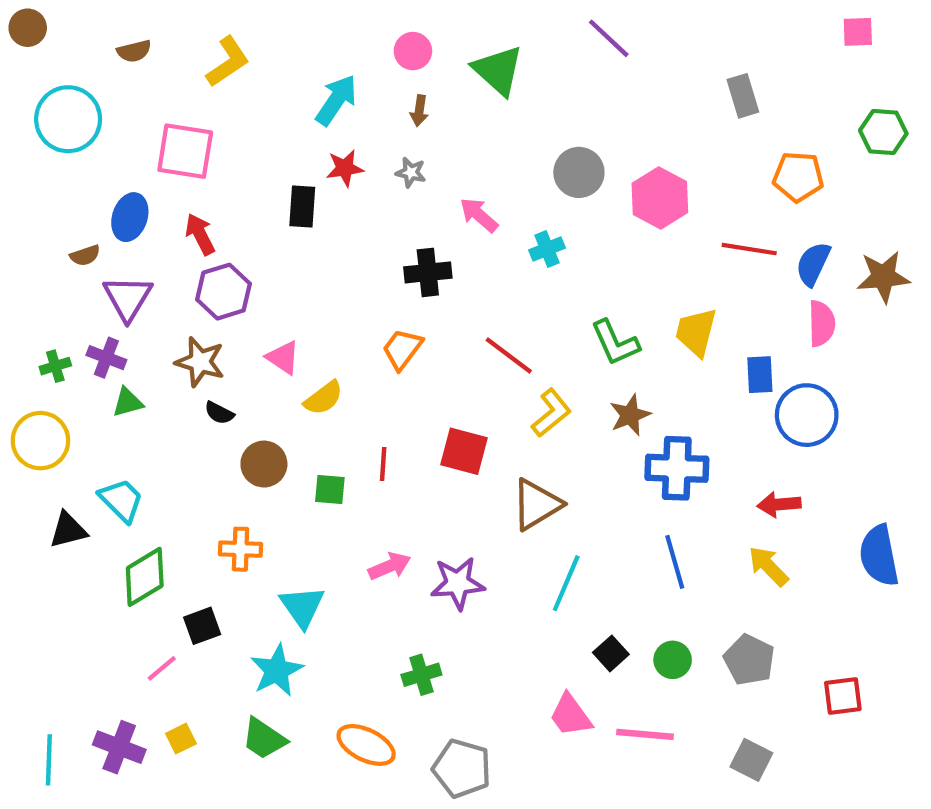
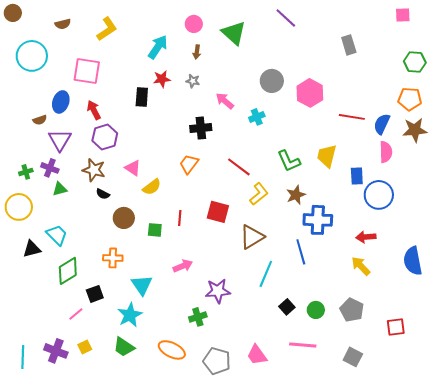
orange pentagon: (798, 177) -> (410, 99), moved
blue line: (675, 562) -> (301, 252), moved
purple star: (458, 583) -> (218, 291), moved
pink trapezoid: (570, 715) -> (257, 355), moved

